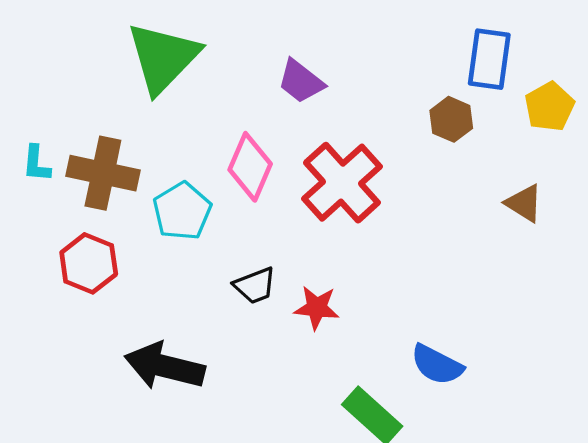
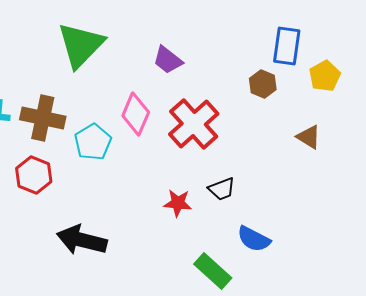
black trapezoid: (255, 286) -> (222, 189), moved

